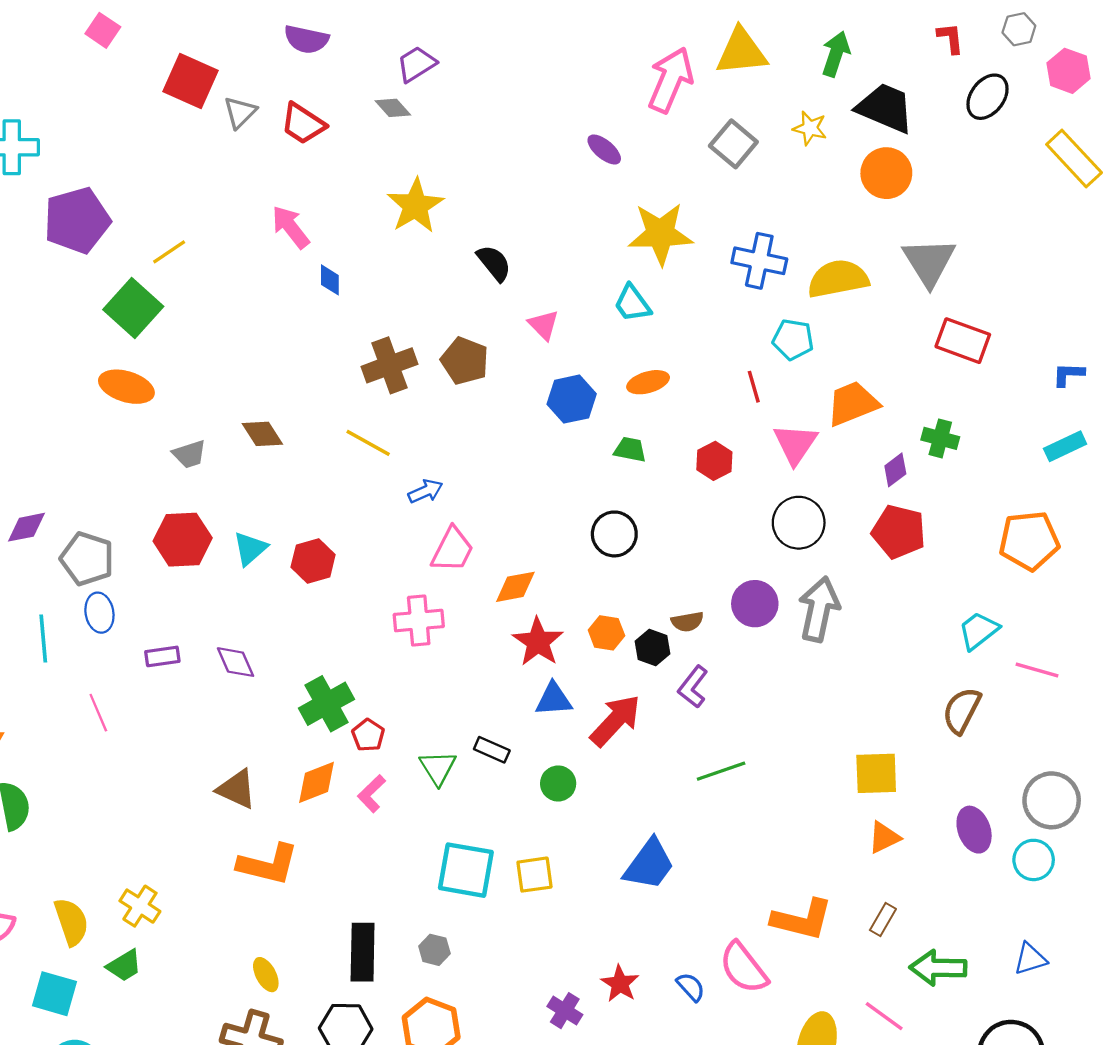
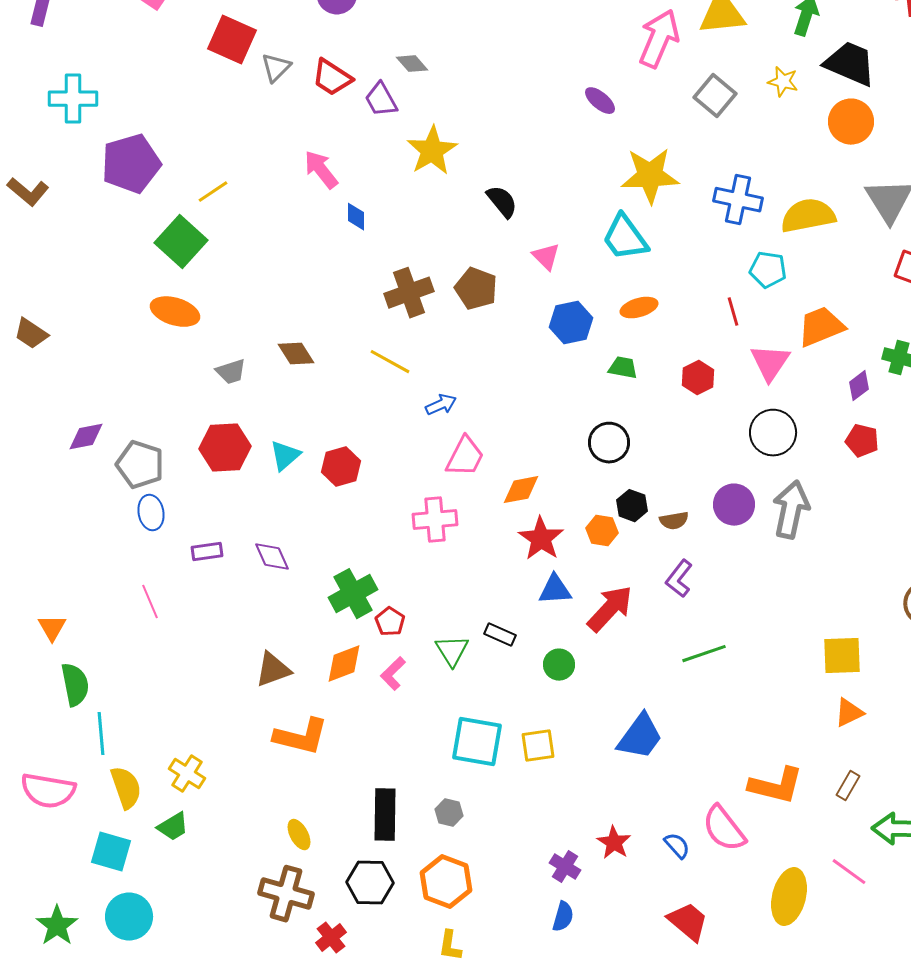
purple trapezoid: (416, 64) -> (381, 100), moved, turned -87
cyan trapezoid: (632, 304) -> (625, 238), size x1.4
red pentagon: (899, 532) -> (862, 441), size x0.7
cyan line: (43, 638) -> (101, 734), moved
black hexagon: (653, 647) -> (632, 506), moved
brown triangle: (237, 789) -> (273, 670), turned -45

